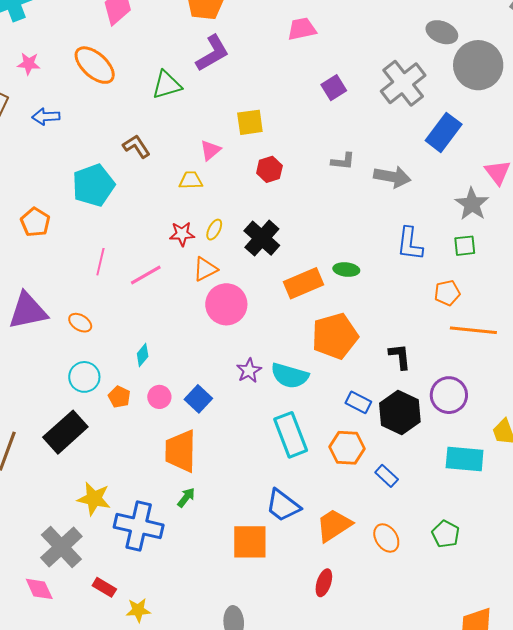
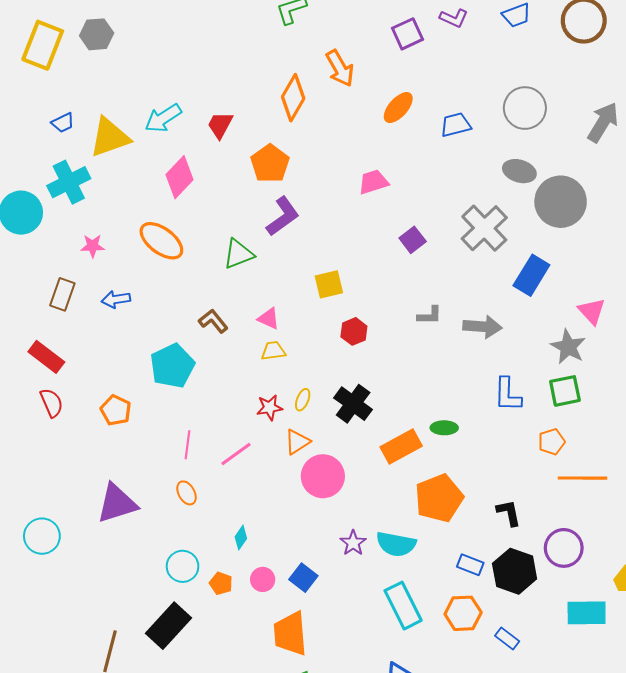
pink triangle: (210, 150) -> (269, 319), moved, turned -50
green square: (465, 246) -> (565, 391), size x1.4
orange ellipse: (80, 323) -> (187, 493), moved, turned 35

